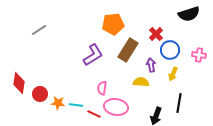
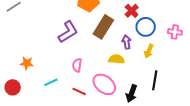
red circle: (40, 94) -> (13, 87), moved
orange star: (58, 103) -> (27, 63), moved
cyan line: (76, 105) -> (51, 82), turned -32
pink ellipse: (116, 107) -> (104, 84), moved, turned 30
red line: (94, 114) -> (79, 91), moved

